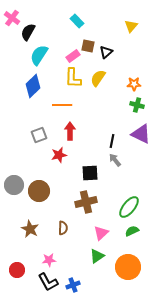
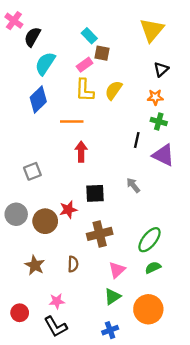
cyan rectangle: (77, 21) -> (89, 36), moved
yellow triangle: (131, 26) -> (152, 30), size x1.6
black triangle: (106, 52) -> (161, 69), moved
gray square: (39, 135) -> (32, 171), moved
black line: (112, 141) -> (137, 140), moved
red star: (59, 155) -> (68, 210), moved
black square: (90, 173) -> (95, 193), moved
blue cross: (73, 285) -> (110, 330), moved

